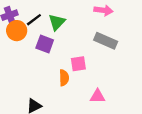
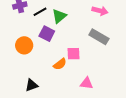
orange circle: (17, 31) -> (24, 45), moved
orange semicircle: (64, 78) -> (60, 64), turned 48

